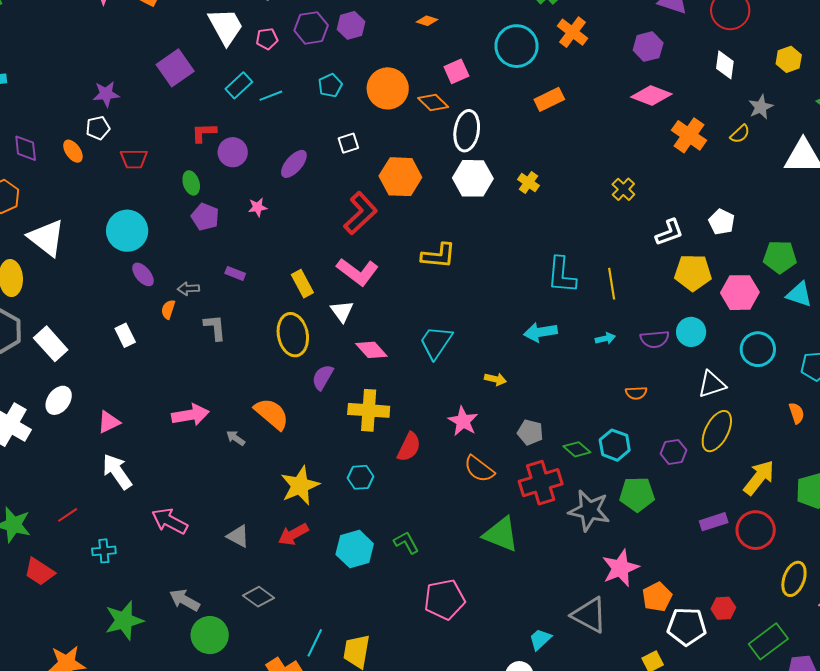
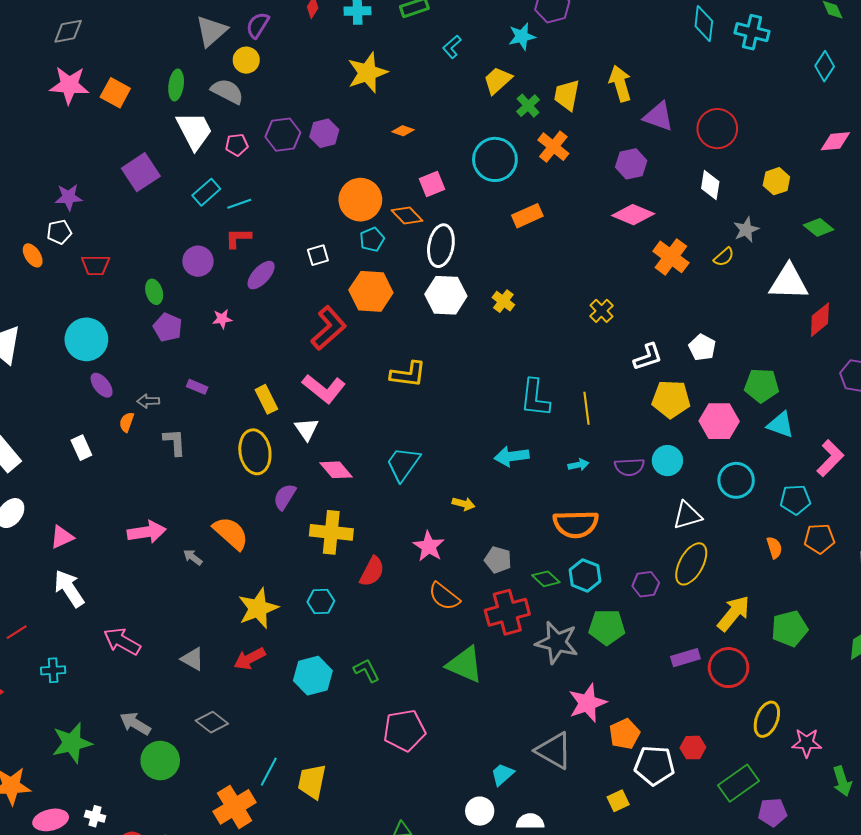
cyan pentagon: (330, 85) -> (372, 239), moved
red L-shape: (204, 133) -> (238, 238), moved
orange semicircle: (636, 393) -> (576, 524), moved, size x2.0

